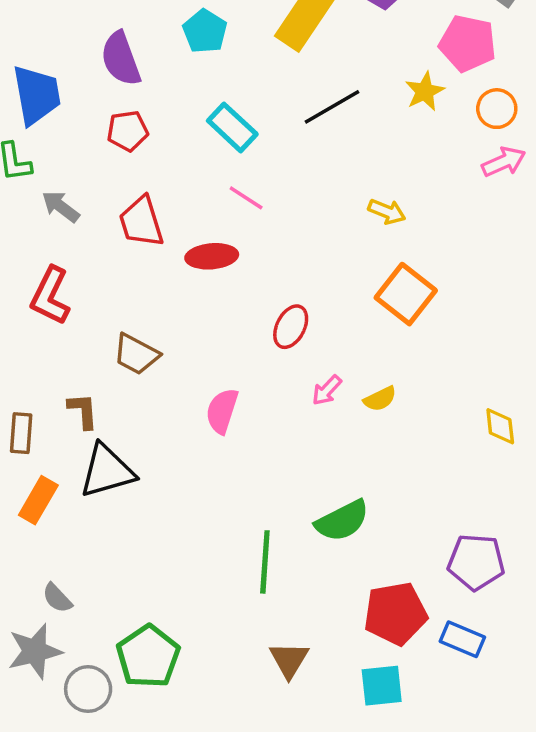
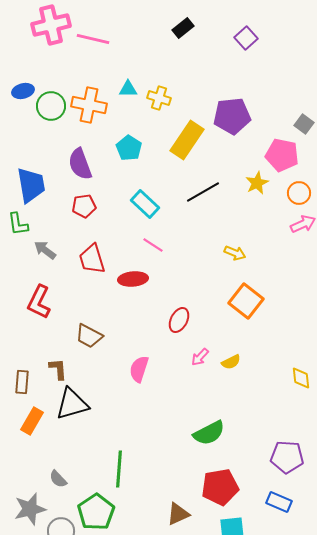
green line: (265, 562) -> (119, 469), moved
gray semicircle: (57, 598) -> (58, 479), moved
red pentagon: (395, 613) -> (220, 487), moved
brown triangle: (289, 660) -> (178, 514), turned 35

